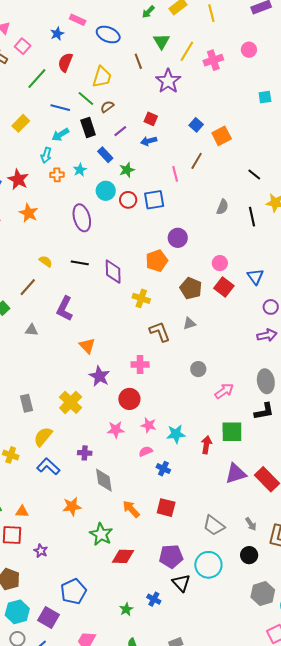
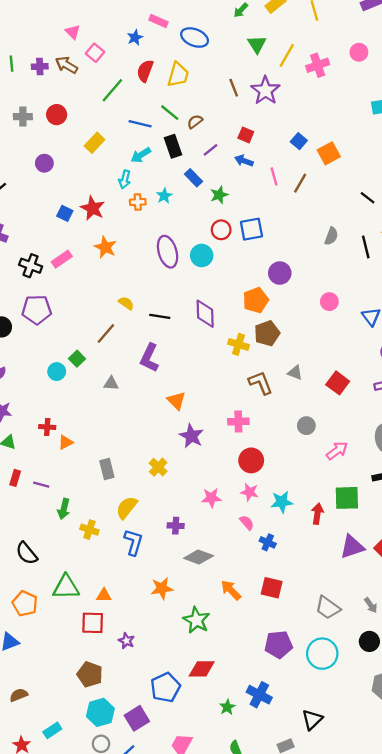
brown line: (138, 61) -> (234, 88), moved
yellow trapezoid: (102, 77) -> (178, 75), moved
blue arrow: (149, 141) -> (244, 161), turned 35
pink line: (175, 174) -> (274, 176), moved
cyan circle: (106, 191) -> (202, 255), moved
black line: (80, 263) -> (160, 316), moved
red square: (224, 287) -> (338, 383), moved
brown pentagon: (191, 288) -> (267, 333), moved, turned 30
gray triangle: (189, 323) -> (295, 373), turned 40
red circle: (129, 399) -> (251, 460), moved
yellow cross: (71, 402) -> (158, 467), size x0.7
pink semicircle: (146, 451) -> (247, 523), turned 72
blue L-shape: (48, 466) -> (133, 542), turned 65
gray diamond: (104, 480) -> (199, 557), turned -60
red diamond: (123, 556) -> (202, 669), moved
black triangle: (181, 583) -> (312, 720), moved, turned 30
blue cross: (154, 599) -> (259, 695), size x1.5
purple square: (49, 618) -> (137, 718), turned 30

